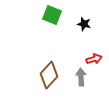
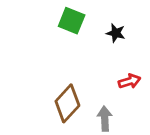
gray arrow: (81, 77) -> (105, 119), moved

